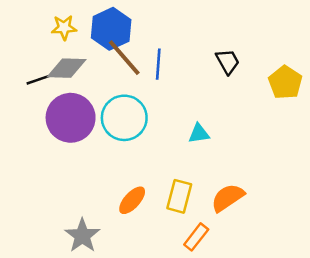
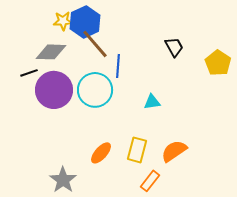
yellow star: (64, 27) -> (63, 21), moved
blue line: (158, 64) -> (118, 66), moved
black line: (38, 80) -> (29, 73), moved

